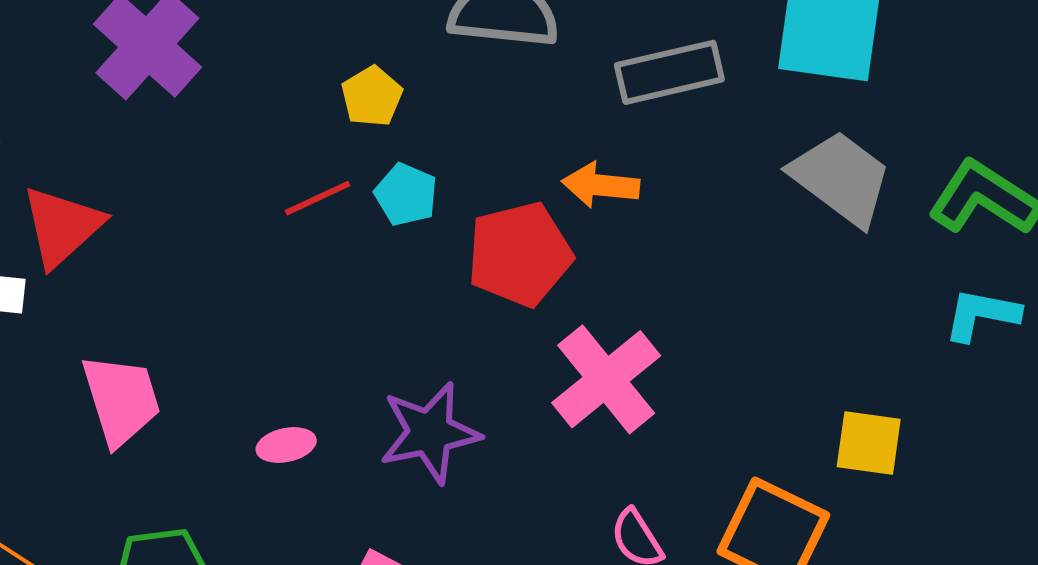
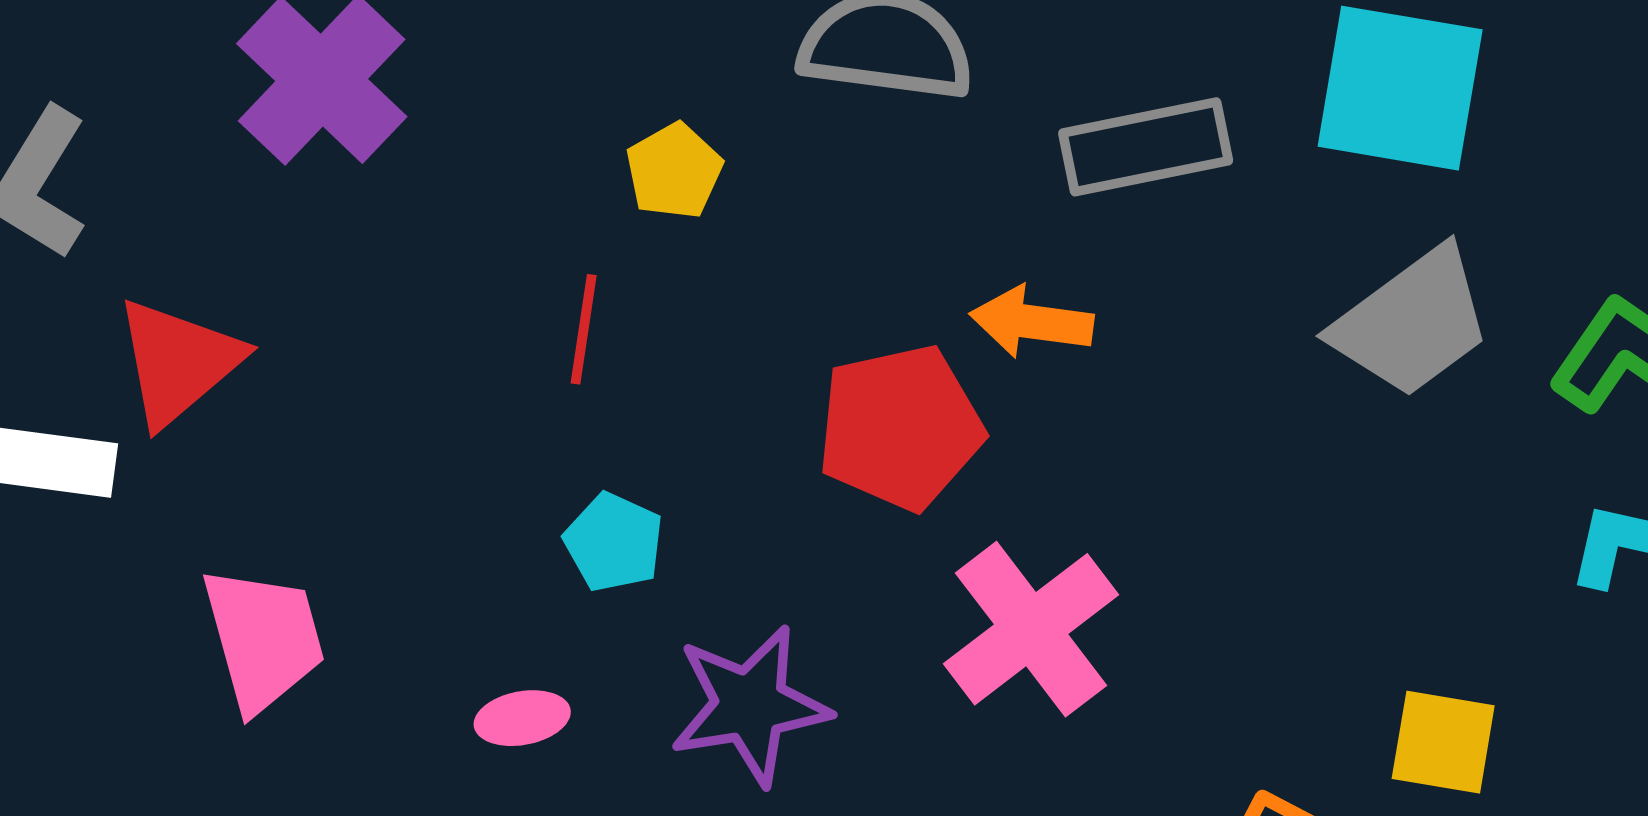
gray trapezoid: (841, 178) -> (1412, 322), turned 105
cyan pentagon: (406, 195) -> (614, 542), moved
red line: (318, 198) -> (584, 329), turned -58

